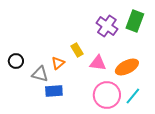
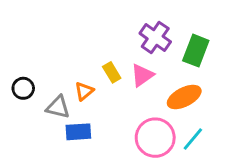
green rectangle: (135, 21) -> (196, 51), moved
pink triangle: (98, 63) -> (142, 75), moved, turned -42

